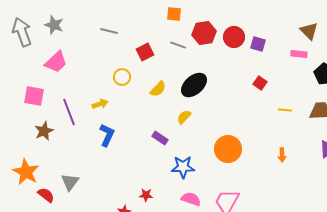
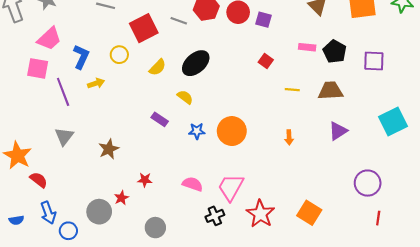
red square: (145, 52) -> (144, 28), size x1.5
pink rectangle: (299, 54) -> (307, 47), moved
pink square: (34, 96) -> (38, 68), moved
yellow semicircle: (184, 117) -> (185, 97), turned 84
brown star: (44, 131) -> (109, 149), moved
blue L-shape: (107, 135) -> (81, 57), moved
blue star: (183, 167) -> (197, 131), moved, size x0.7
gray triangle: (70, 182) -> (64, 136), moved

